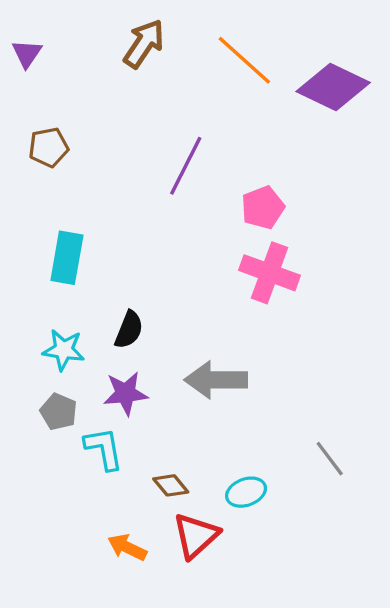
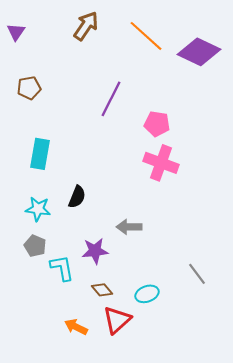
pink pentagon: (263, 208) -> (157, 124), turned 30
gray arrow: (216, 380) -> (129, 227), size x0.7
purple star: (126, 393) -> (95, 251), moved

